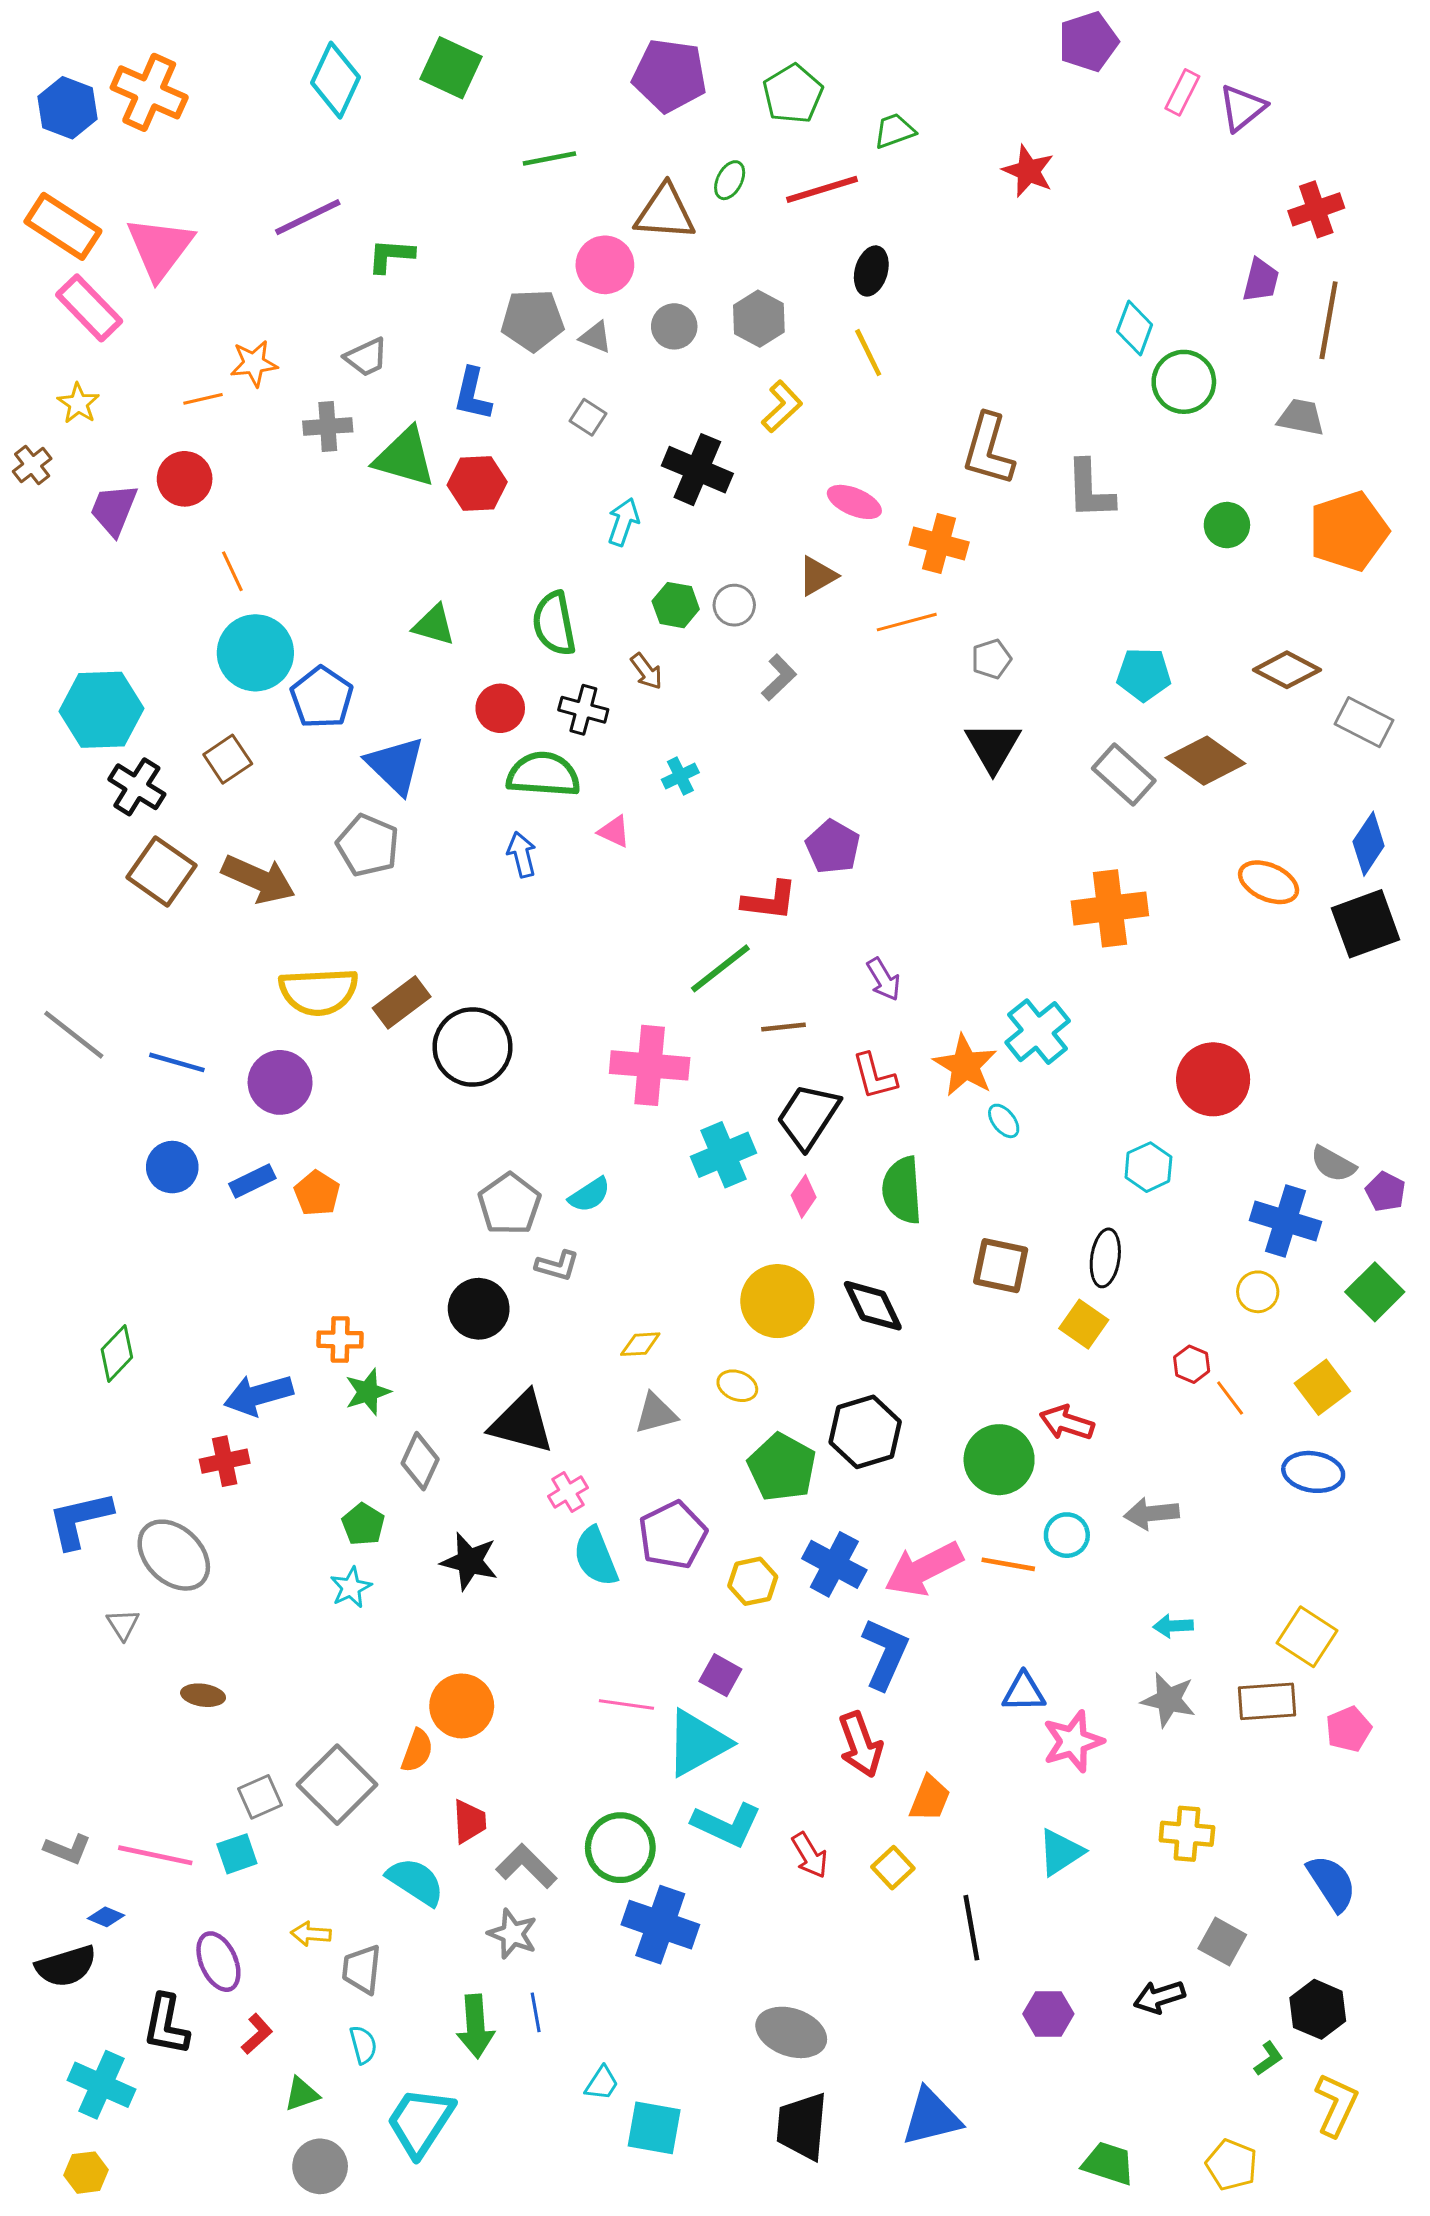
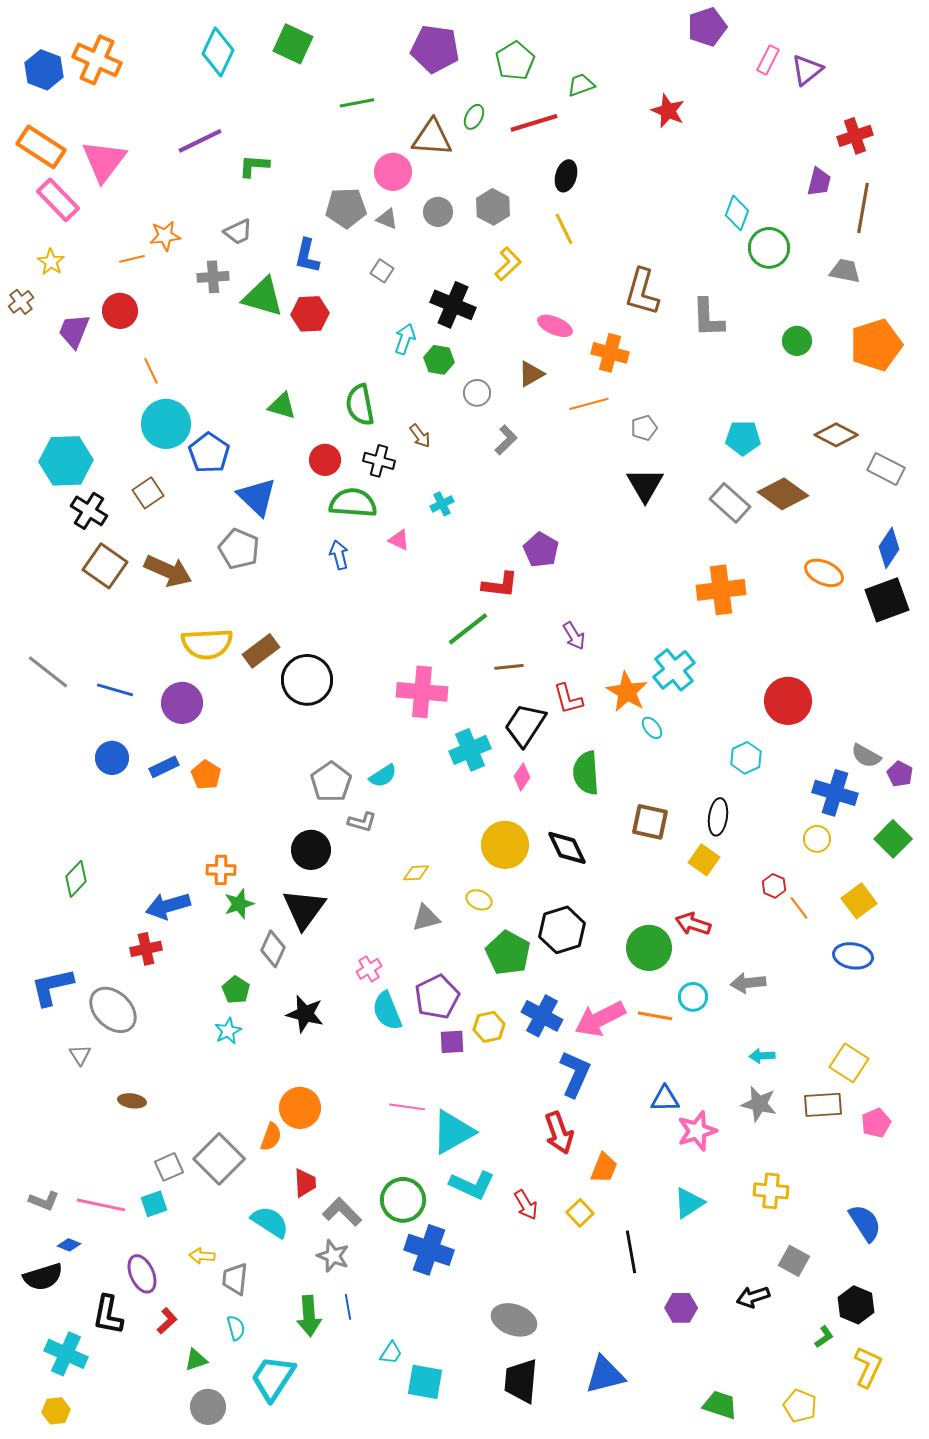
green hexagon: (676, 605) -> (439, 360), moved
black triangle: (522, 1423) -> (304, 909), moved, turned 51
purple square: (720, 1675) -> (452, 1042), moved, turned -32

